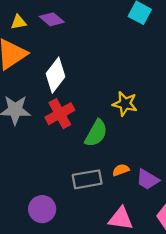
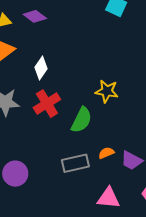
white diamond: (55, 75) -> (41, 68), size x0.7
purple circle: (42, 209) -> (15, 174), moved

